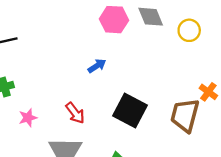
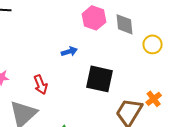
black square: (130, 110) -> (99, 79), moved, turned -32

